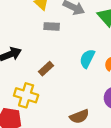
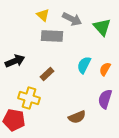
gray rectangle: (52, 26) -> (52, 36), size x1.5

